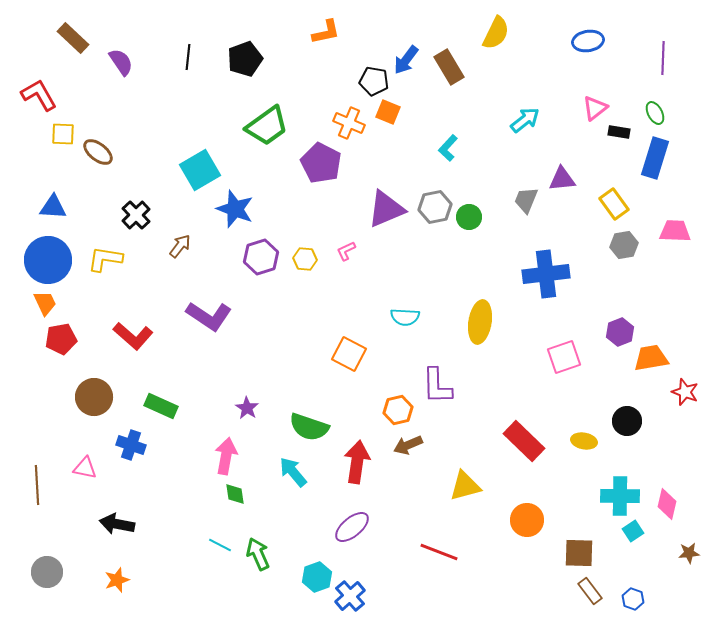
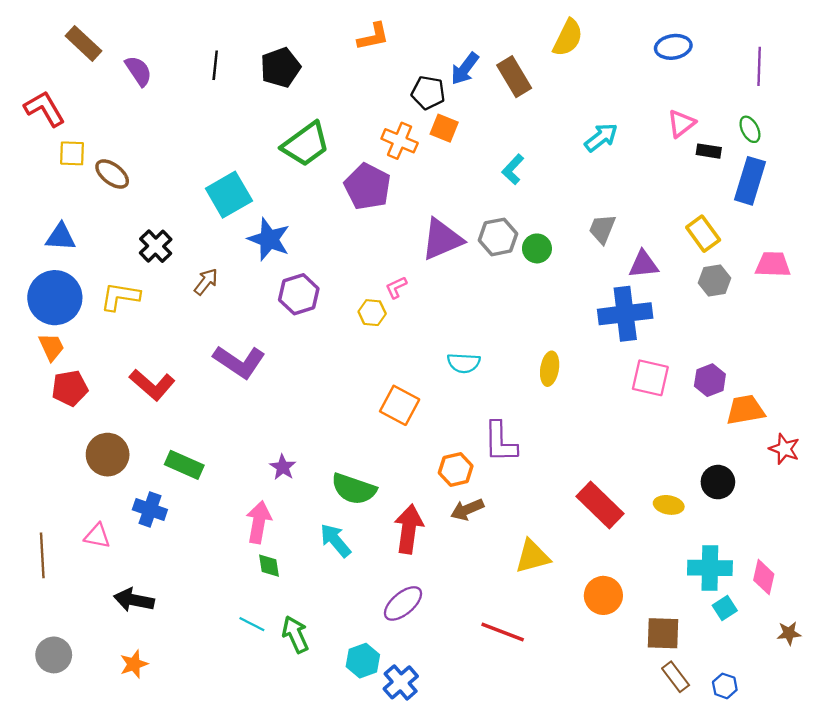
purple triangle: (562, 179) -> (643, 264), moved
yellow hexagon: (305, 259) -> (372, 313), moved
yellow ellipse: (480, 322) -> (550, 369), size x0.7
pink square: (564, 357) -> (650, 378), moved, turned 32

